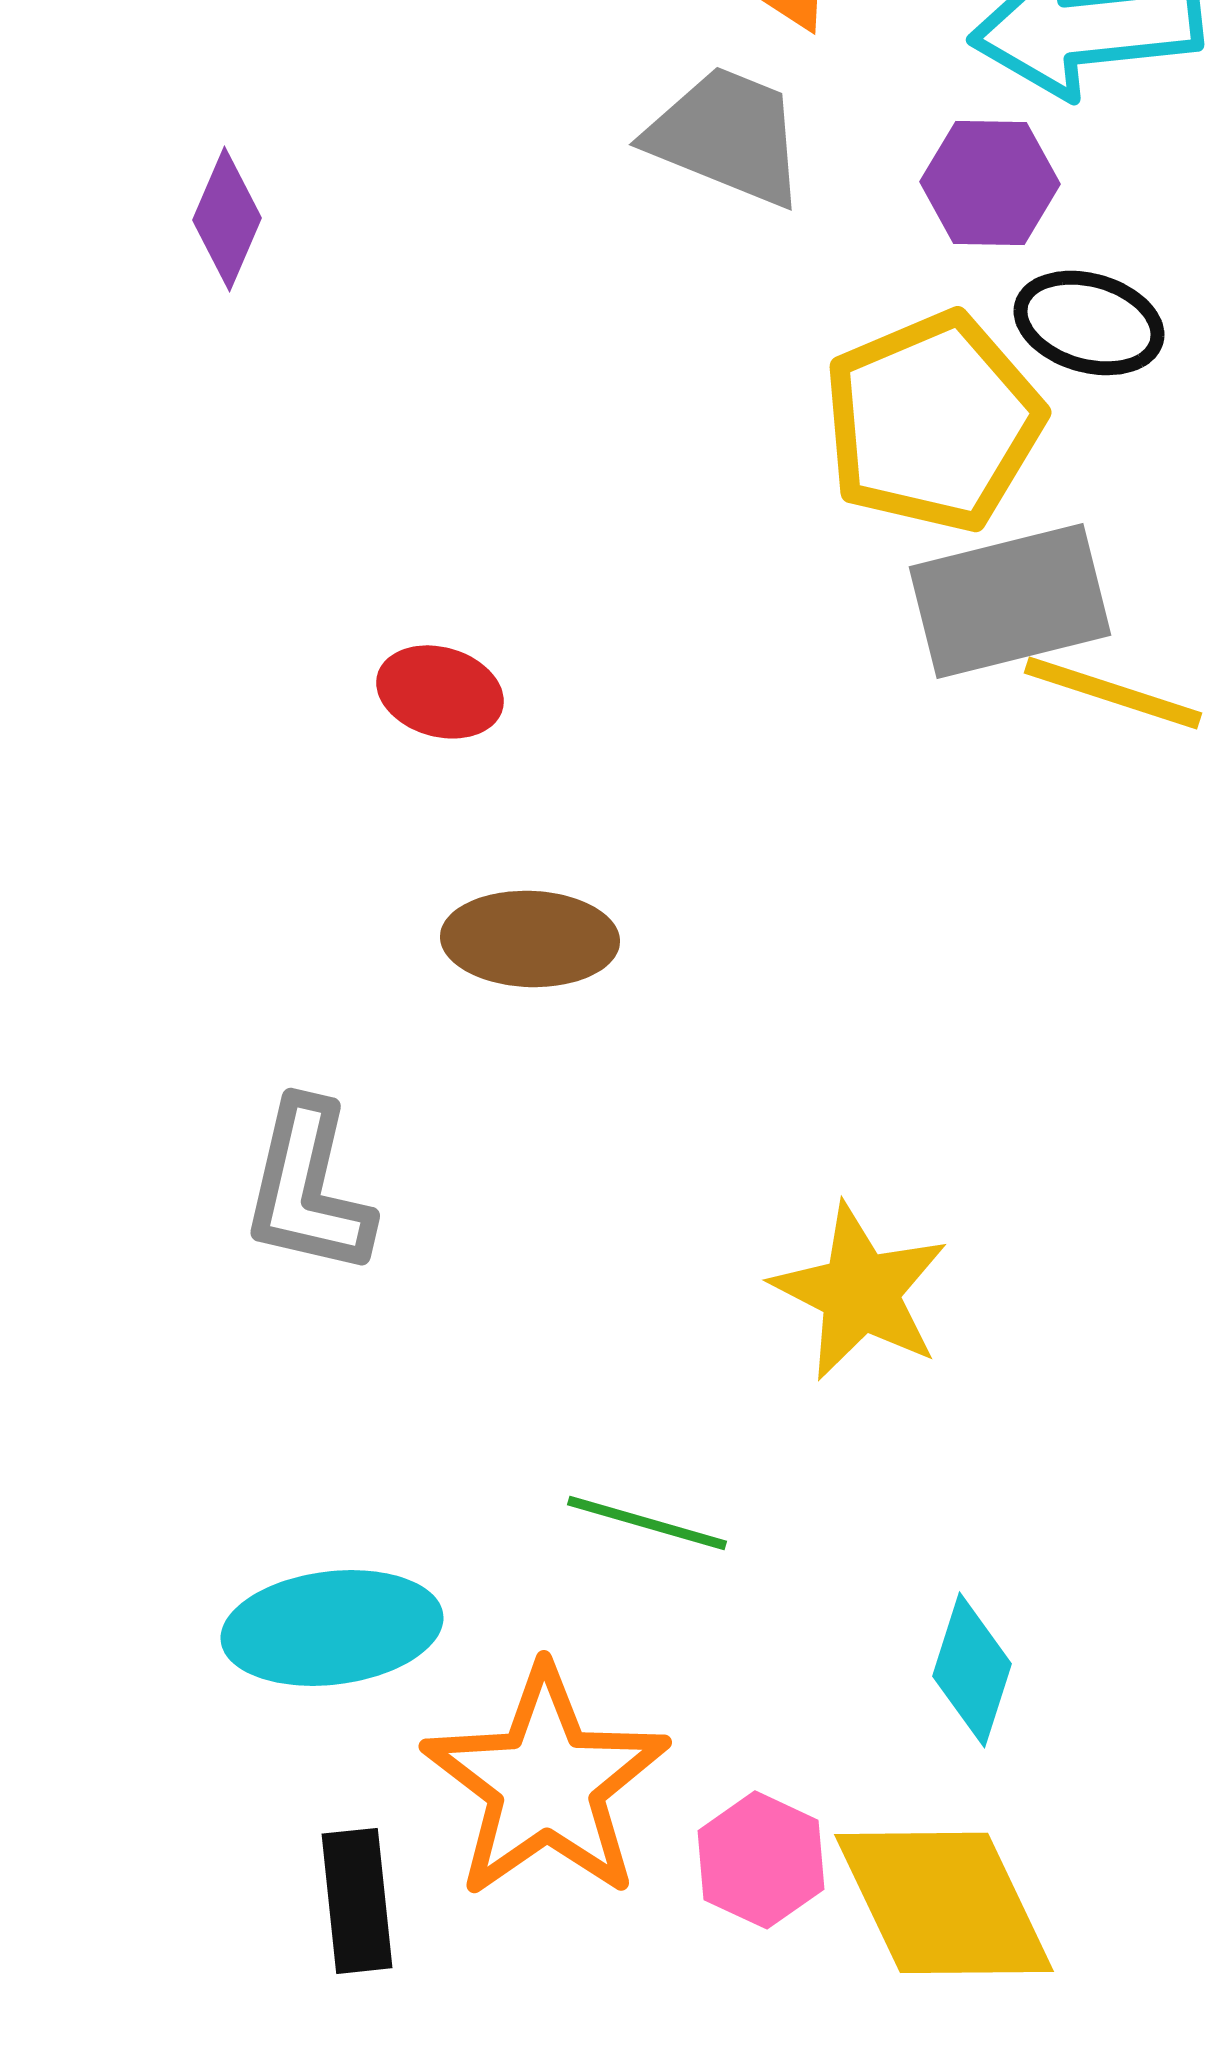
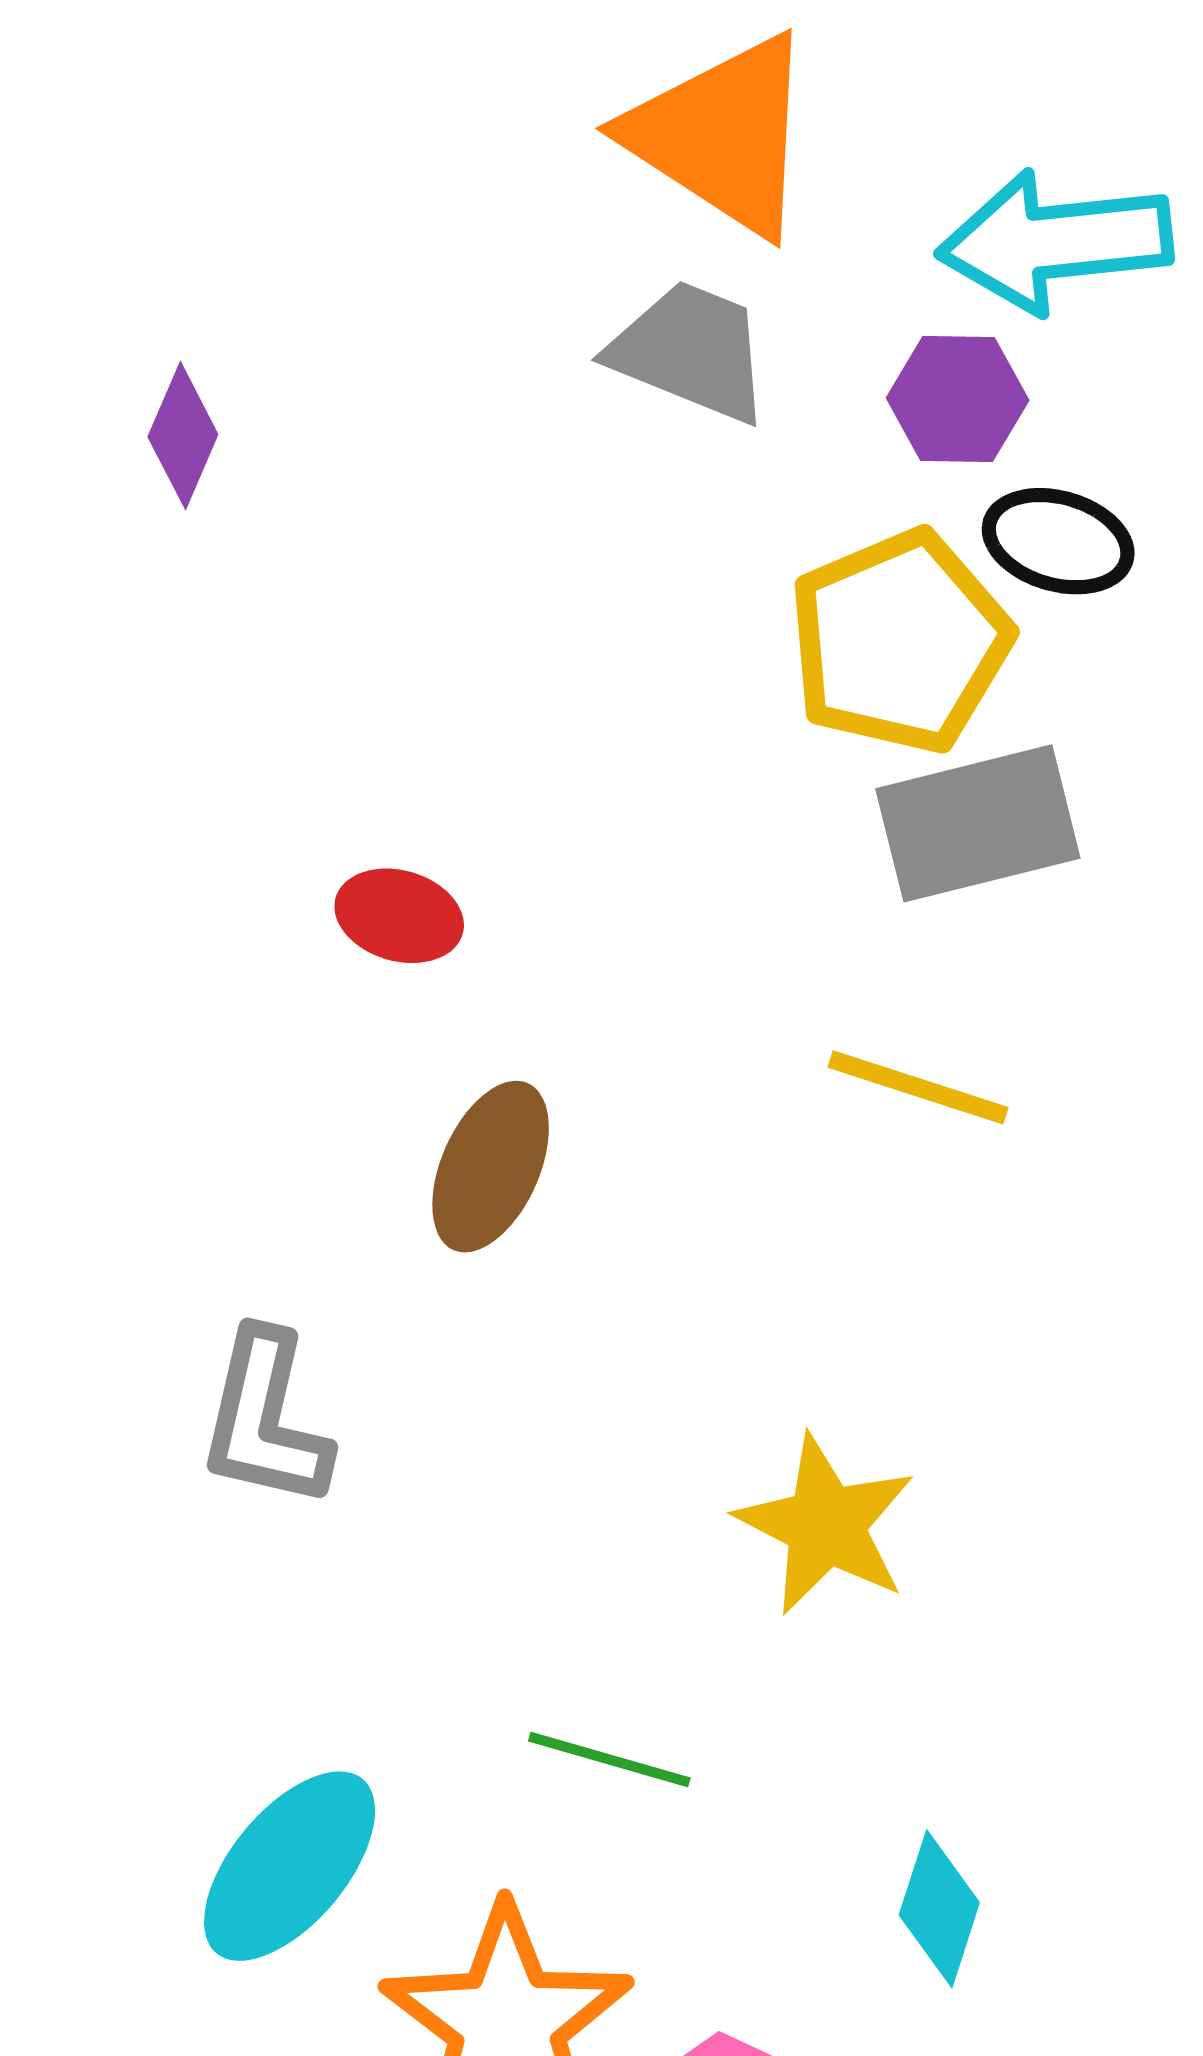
yellow line: (1113, 693) -> (918, 1087), moved
brown ellipse: (530, 939) -> (491, 1167), turned -68
cyan ellipse: (332, 1628) -> (290, 1866), turned -43

